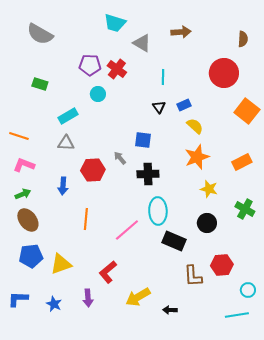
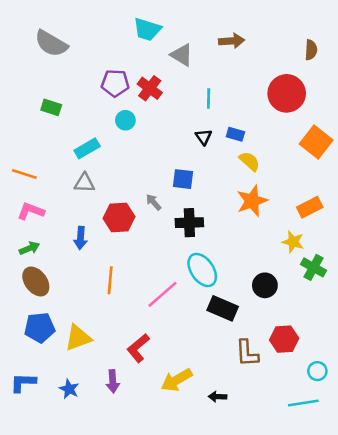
blue rectangle: (184, 105) -> (235, 134), turned 40
yellow star: (209, 189) -> (293, 242), moved
cyan ellipse: (158, 211) -> (202, 270), turned -32

